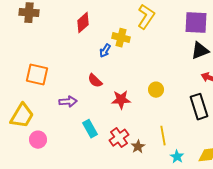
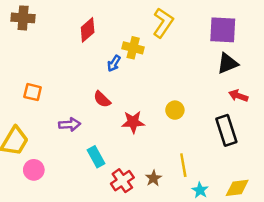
orange square: (37, 75) -> (33, 92), size x0.7
red cross: (119, 138) -> (122, 181), moved

